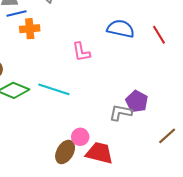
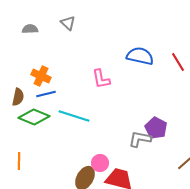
blue line: (17, 14) -> (46, 94), moved
orange cross: (30, 29) -> (41, 76), moved, turned 30

